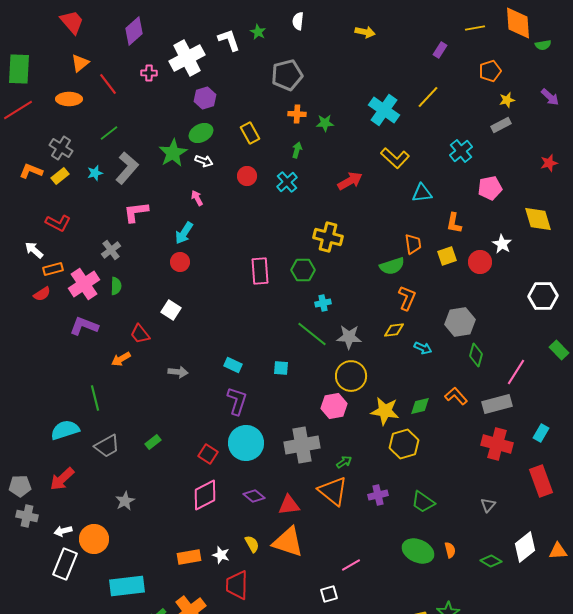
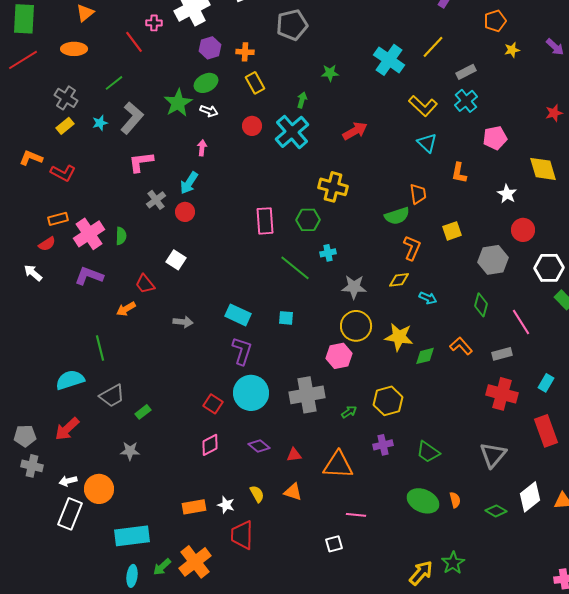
red line: (108, 84) -> (134, 42), moved
orange cross: (297, 114) -> (245, 52), moved
gray rectangle: (501, 125) -> (466, 72), moved
yellow L-shape: (395, 158) -> (423, 106), moved
orange L-shape: (31, 171) -> (31, 158), moved
cyan cross: (287, 182) -> (292, 132), size x1.6
cyan triangle: (422, 193) -> (427, 143), turned 50
pink arrow: (197, 198) -> (202, 148), turned 35
white arrow: (34, 250) -> (33, 273), moved
gray cross: (111, 250) -> (156, 200), moved
yellow square: (447, 256) -> (452, 231), moved
red circle: (480, 262) -> (523, 230), moved
white hexagon: (543, 296) -> (549, 268), moved
gray hexagon: (460, 322) -> (493, 260), moved
green line: (312, 334) -> (295, 268), moved
cyan rectangle: (233, 365) -> (238, 315), size x1.4
pink line: (516, 372) -> (521, 322), turned -64
gray rectangle: (497, 404) -> (502, 354), size x0.7
yellow star: (385, 411) -> (399, 337), moved
green rectangle: (153, 442) -> (143, 412), moved
yellow hexagon: (404, 444) -> (388, 401), moved
orange triangle: (333, 491) -> (338, 465), moved, turned -36
pink diamond: (205, 495) -> (210, 445), size x0.7
gray star: (125, 501) -> (130, 451), turned 30
red triangle: (289, 505) -> (294, 455), size x0.7
gray triangle: (488, 505) -> (493, 455), size x1.8
orange triangle: (288, 542) -> (293, 492), size x0.6
pink line: (351, 565) -> (356, 515), turned 36

